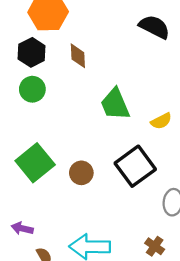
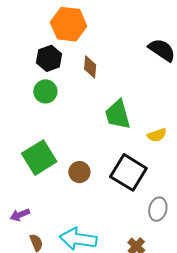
black square: (135, 166) -> (128, 172), turned -30
purple arrow: (22, 228) -> (20, 215), turned -42

